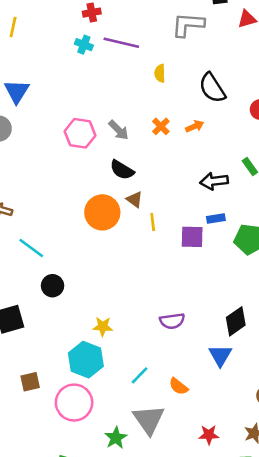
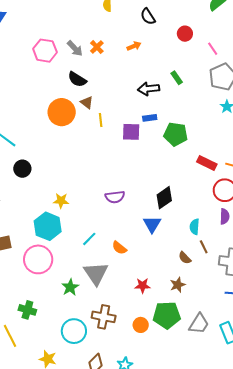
black semicircle: (212, 88) -> (148, 16), size x0.7
orange cross: (161, 126) -> (97, 47), moved

